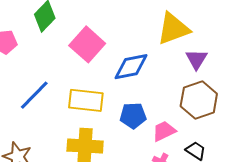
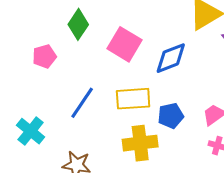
blue pentagon: (133, 116) -> (171, 116), moved

